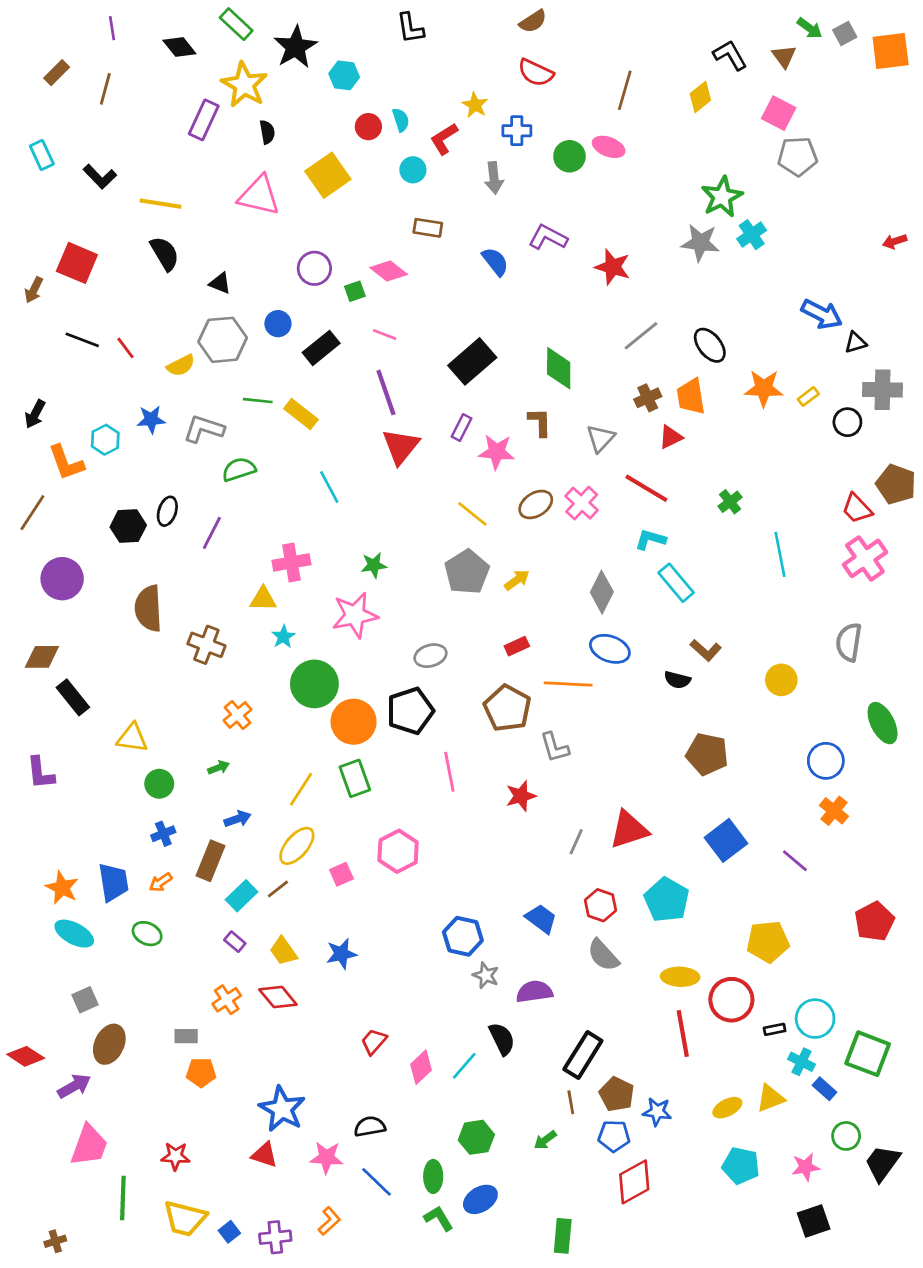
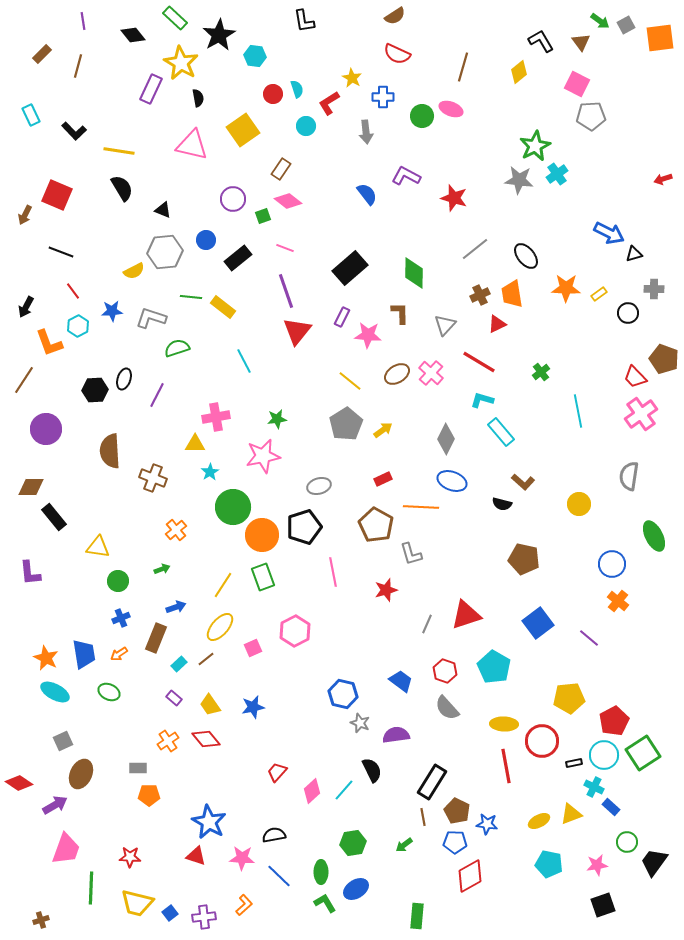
brown rectangle: (428, 228) -> (281, 169), moved, turned -65
red line: (125, 348) -> (73, 291), moved
gray cross: (883, 390) -> (654, 289), size x0.7
cyan rectangle: (242, 896) -> (179, 664), size x0.7
red pentagon: (874, 921) -> (614, 721), moved
green square: (868, 1054) -> (643, 753), moved, turned 36

